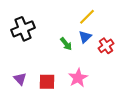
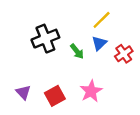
black cross: (23, 29) -> (45, 39), moved
red square: (47, 82) -> (55, 96), turned -30

